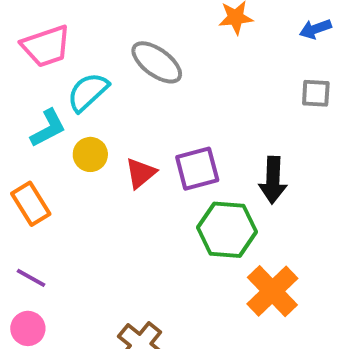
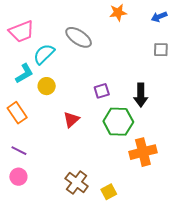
purple square: (197, 169) -> (102, 91), size x0.7
red triangle: (141, 173) -> (71, 120), moved
orange cross: (272, 291) -> (143, 152), turned 32

